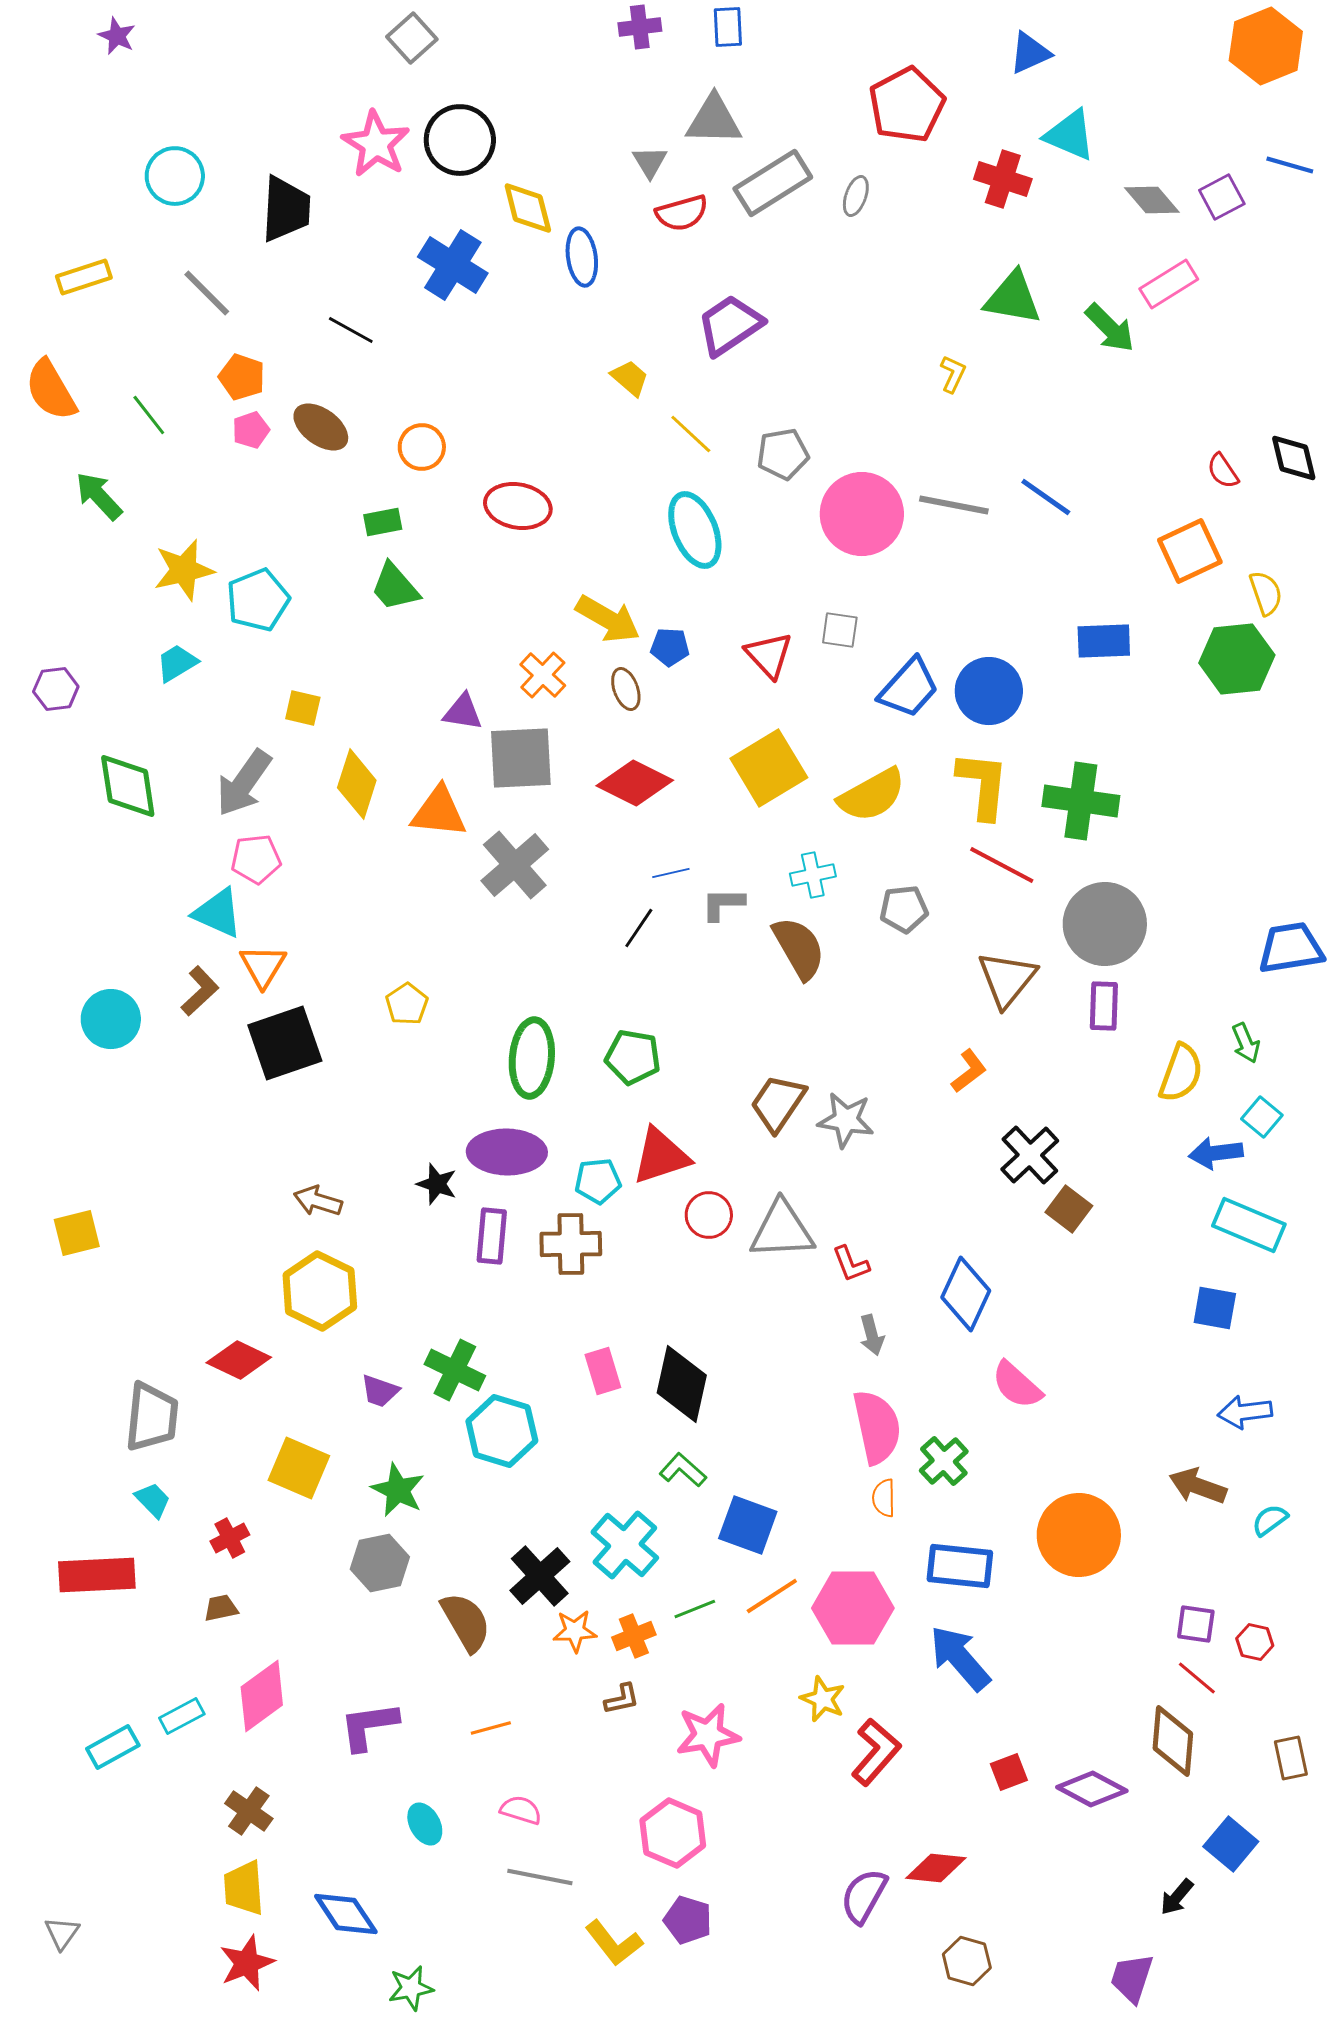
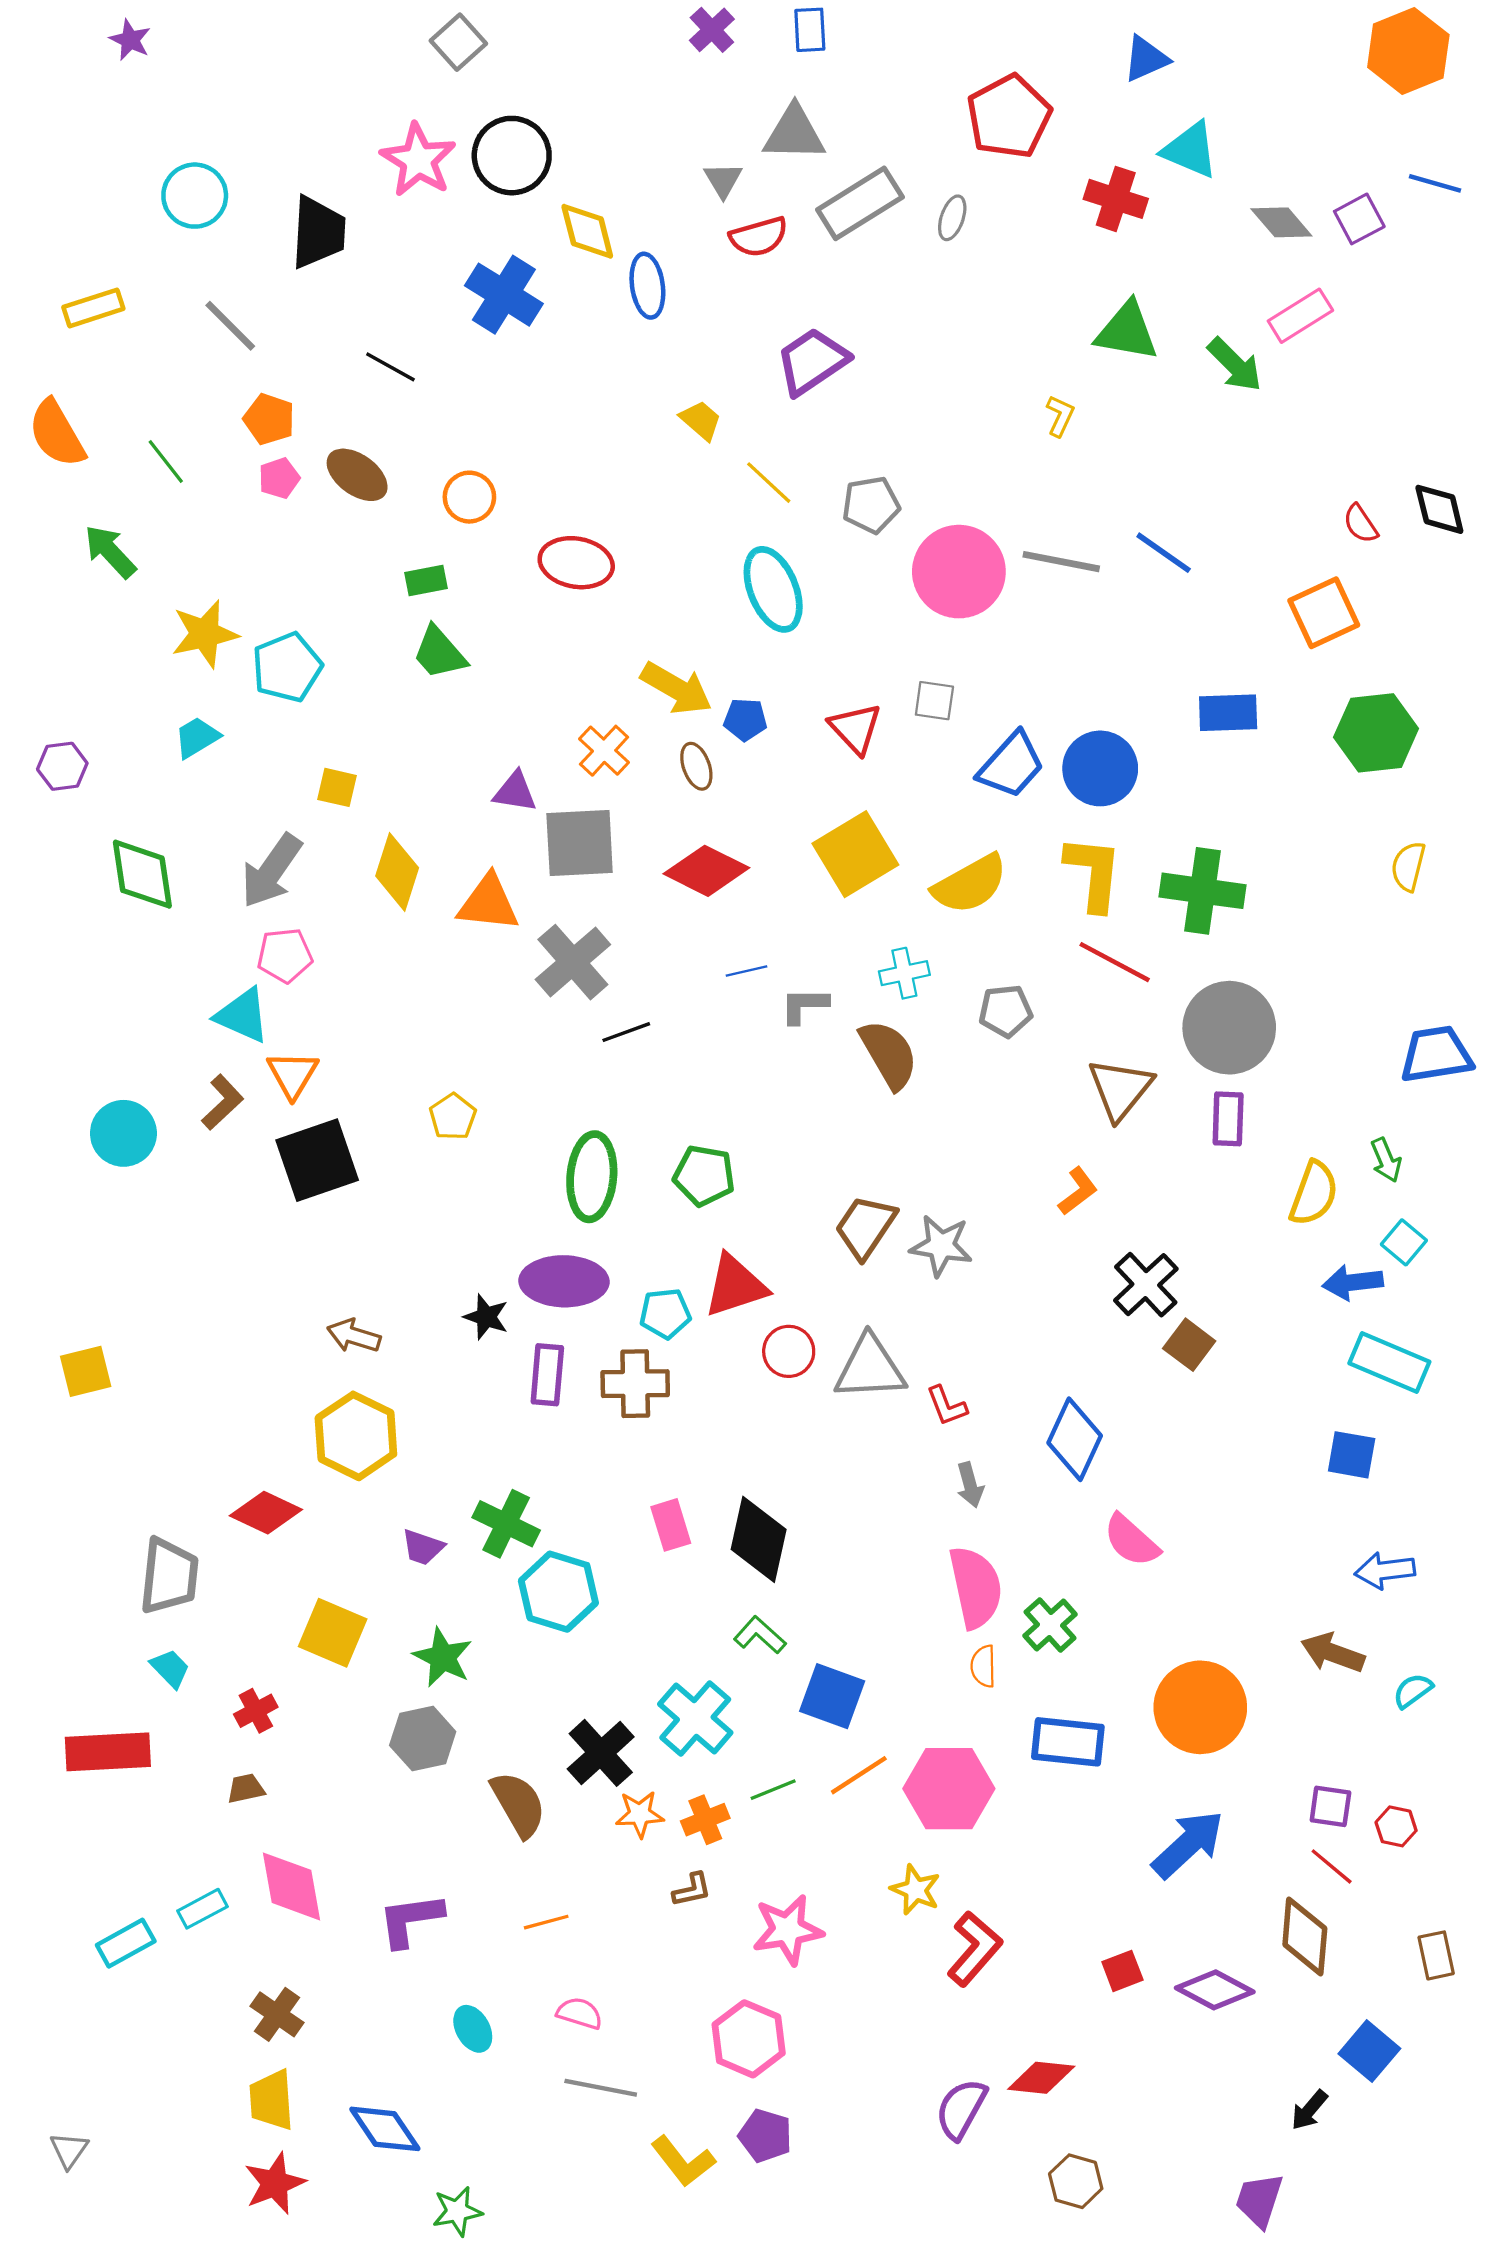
purple cross: (640, 27) -> (712, 30), turned -36
yellow semicircle: (1266, 593) -> (1408, 866), moved, turned -147
black line: (639, 928) -> (626, 1032), moved, turned 36
blue arrow: (960, 1658) -> (1188, 1844), moved, turned 88
pink diamond: (262, 1696) -> (291, 1886), turned -64

